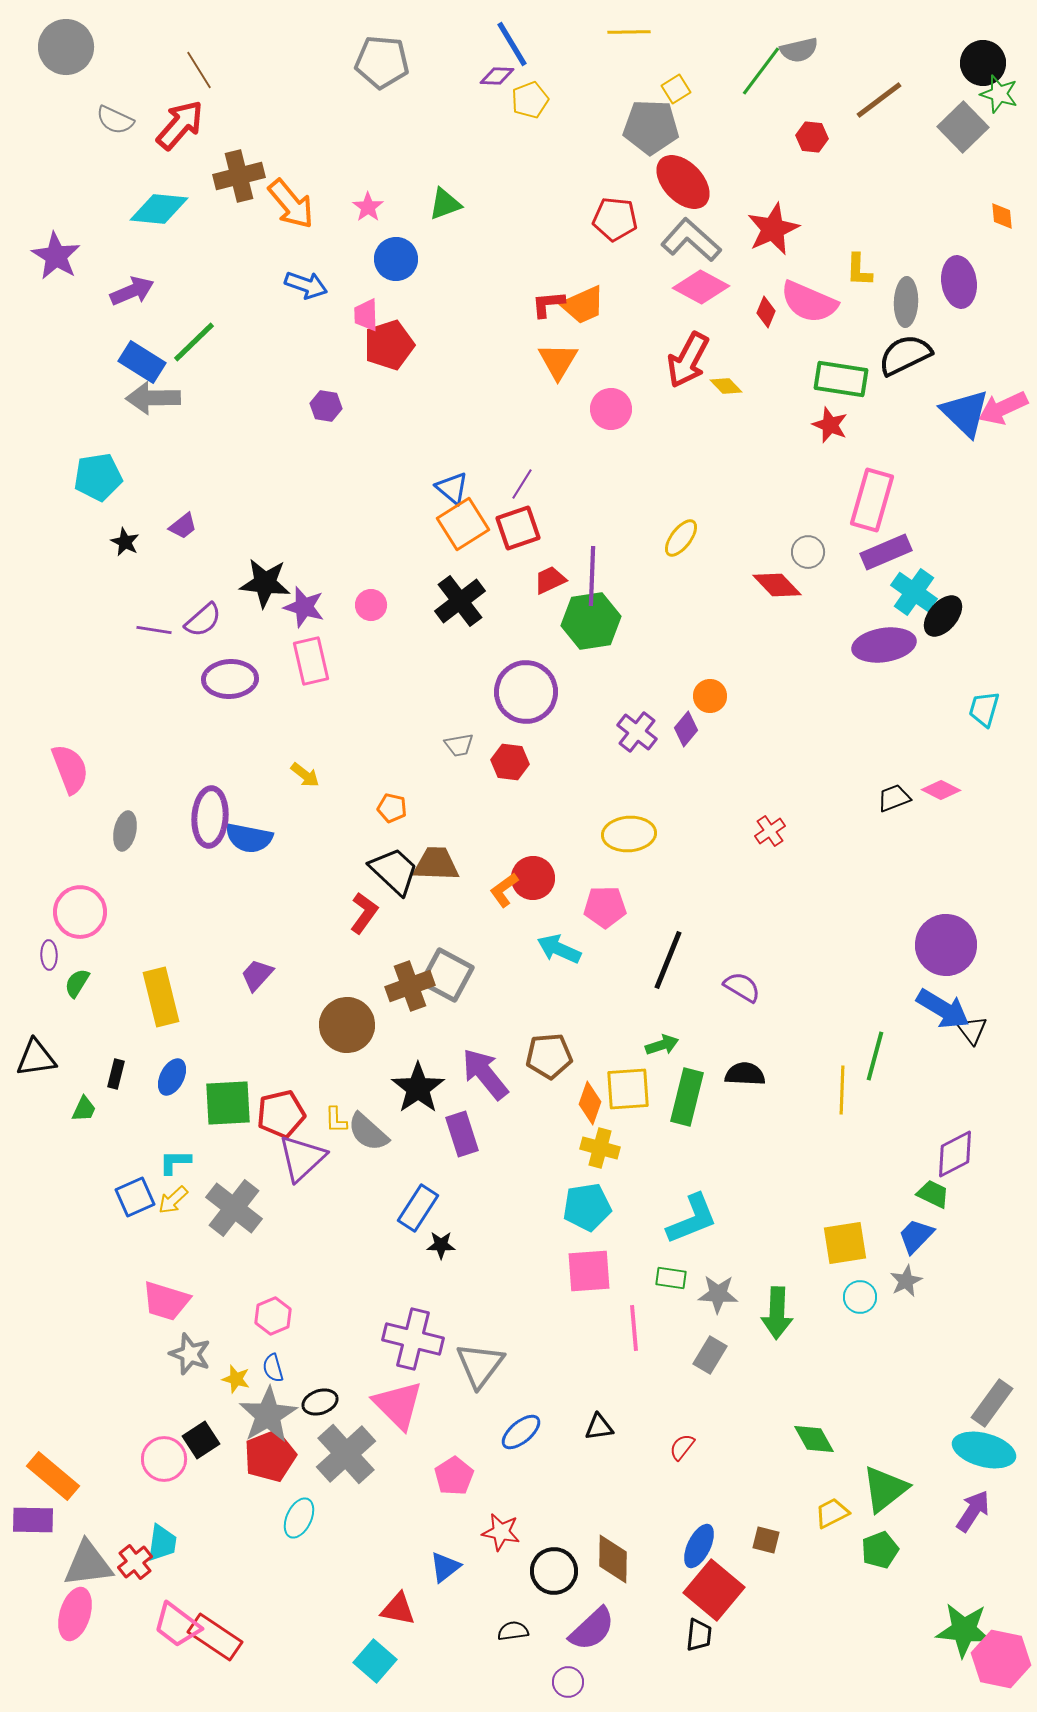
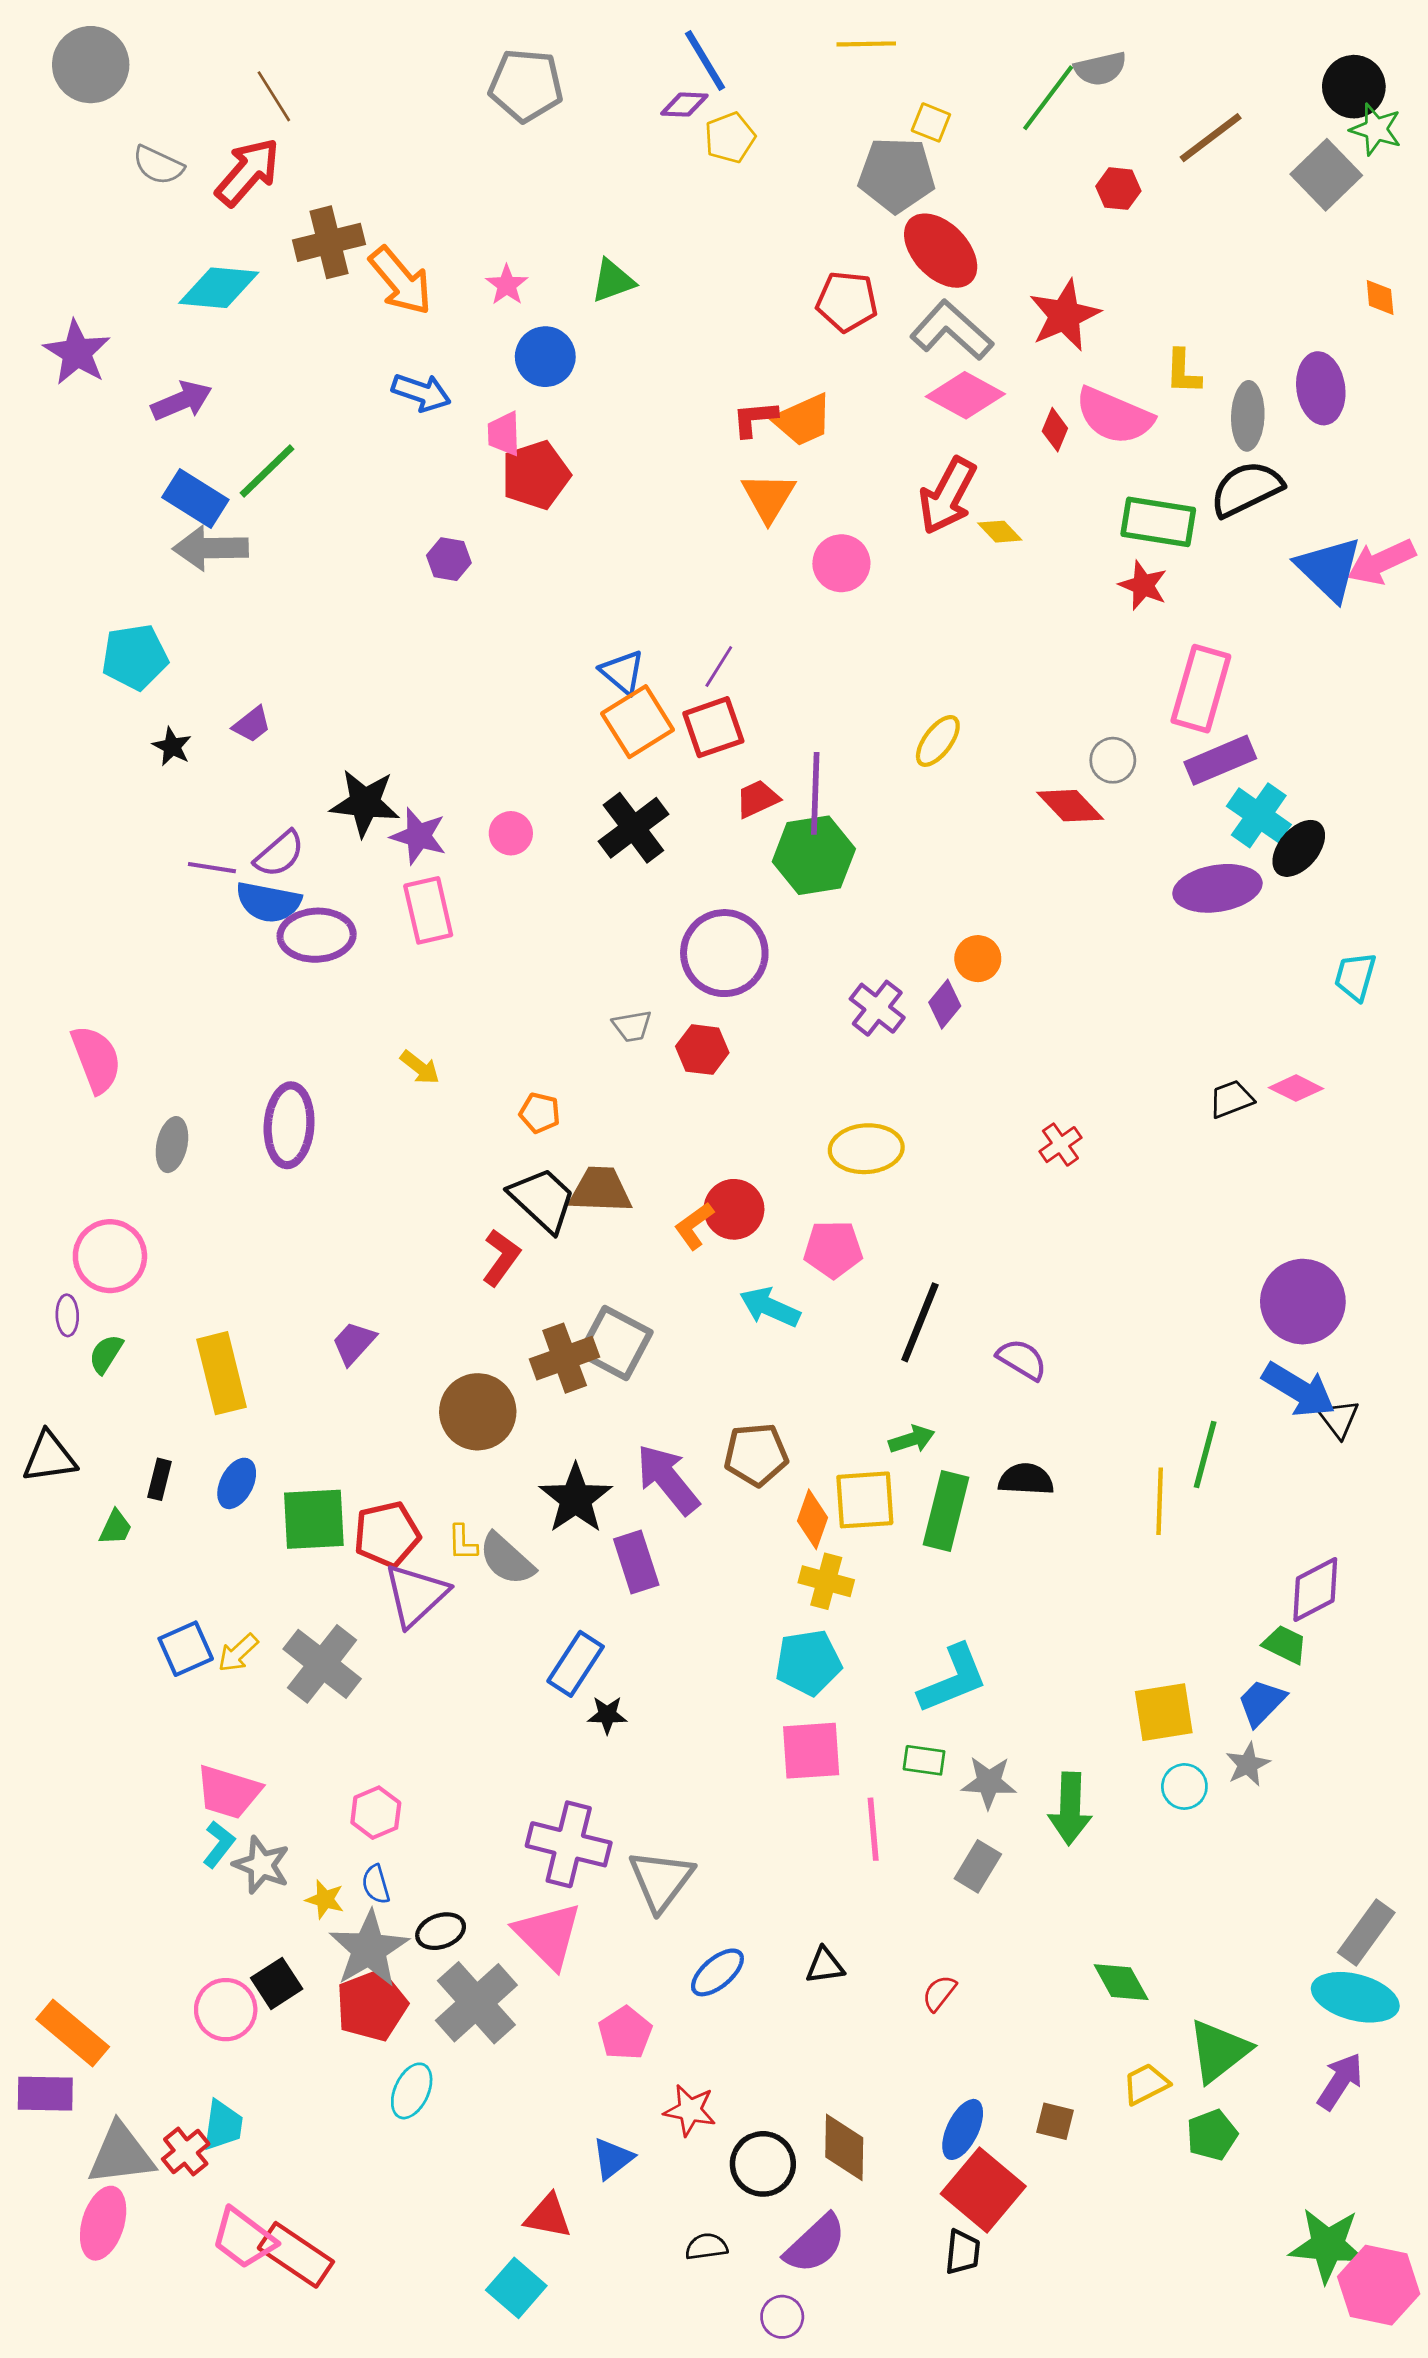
yellow square: (676, 89) -> (931, 122), turned -36
blue semicircle: (249, 838) -> (268, 902), moved
cyan L-shape: (175, 1162) -> (219, 1844), moved, turned 128

